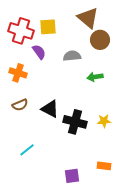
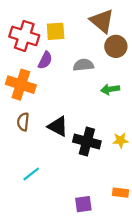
purple semicircle: (39, 52) -> (45, 60), turned 63
orange cross: (18, 73) -> (21, 85), size x1.4
brown semicircle: (20, 105) -> (23, 122), turned 119

